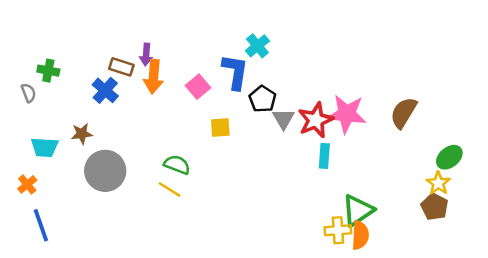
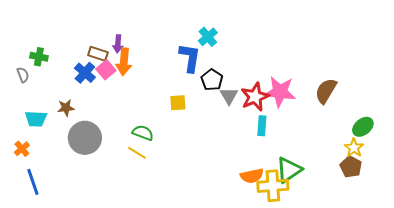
pink square: (198, 87) -> (106, 70), moved
yellow cross: (338, 230) -> (273, 186), size x1.4
orange semicircle: (360, 235) -> (252, 176), moved, turned 75

